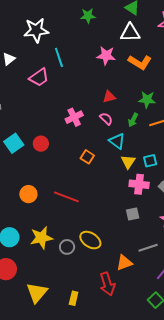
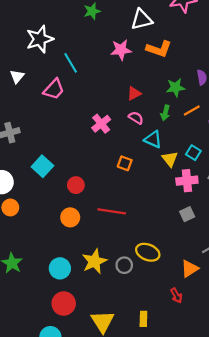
red circle: (41, 144) -> (76, 185), moved
cyan square: (150, 161) -> (193, 153), turned -32
red arrow: (107, 284) -> (176, 295), size x0.6

